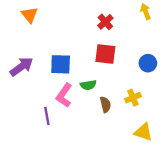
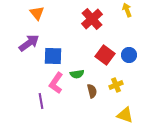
orange triangle: (30, 15) -> (37, 13), moved
red cross: (105, 22) -> (92, 19), size x1.5
red square: (105, 54) -> (105, 55), moved, turned 30
purple arrow: (22, 67) -> (29, 43), moved

